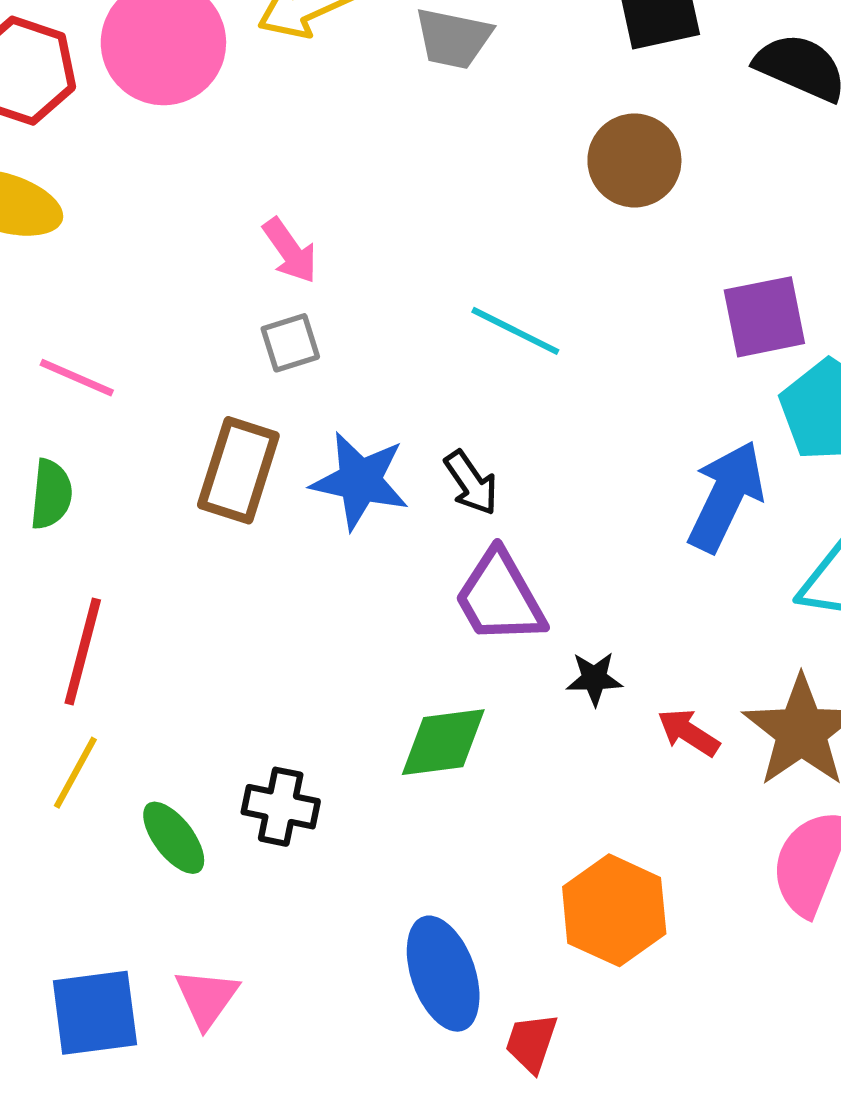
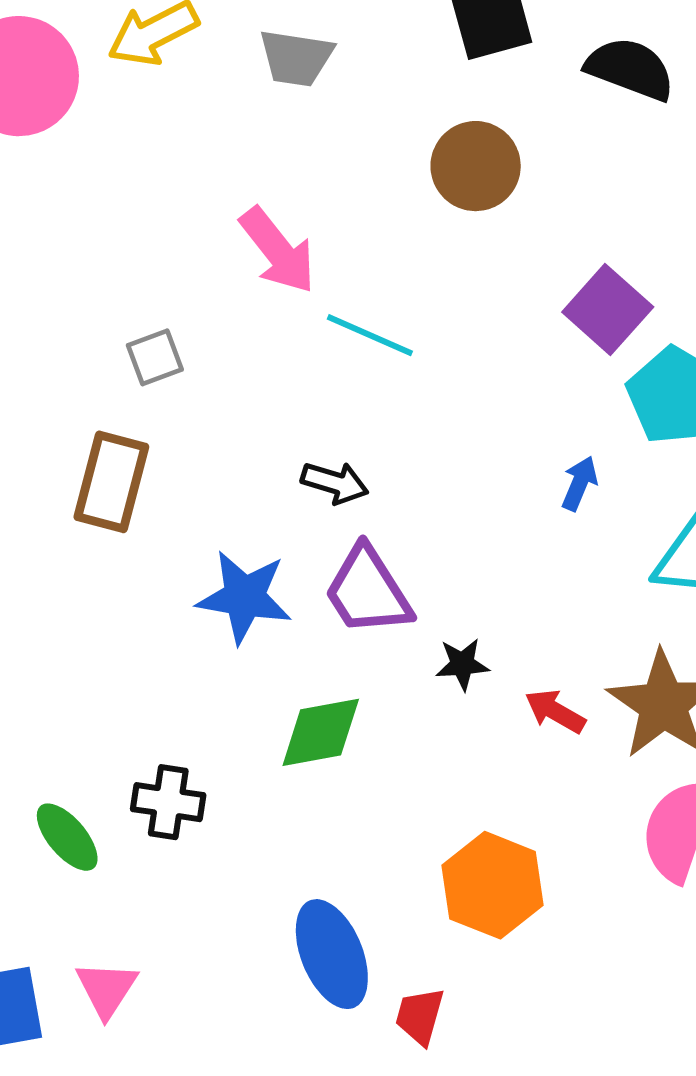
pink arrow: (290, 251) -> (278, 251), moved, size x1.4
purple square: (764, 317) -> (608, 310), turned -34
blue star: (360, 481) -> (244, 597), moved
black arrow: (471, 483) -> (335, 483), turned -36
blue arrow: (726, 496) -> (579, 483), size x0.5

